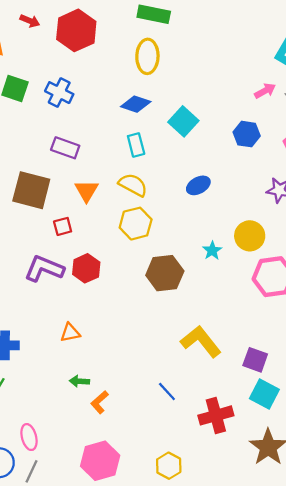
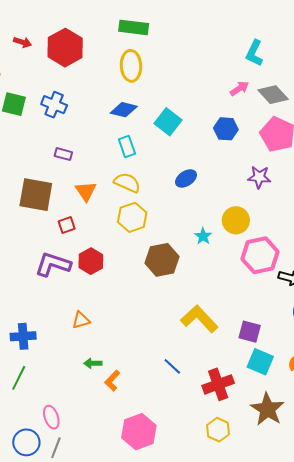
purple rectangle: (65, 148) -> (63, 154), size x0.7
pink hexagon: (100, 461) -> (139, 432), moved
yellow hexagon: (169, 466) -> (218, 430), moved

